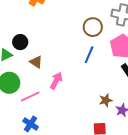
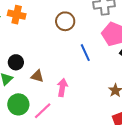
brown circle: (93, 27) -> (65, 21), moved
blue line: (89, 55) -> (85, 53), turned -30

